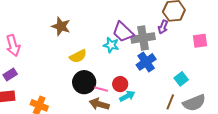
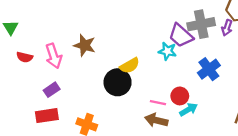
brown star: (61, 26) -> (85, 45), moved
gray cross: (143, 38) -> (201, 24), moved
black circle: (84, 82) -> (118, 82), moved

